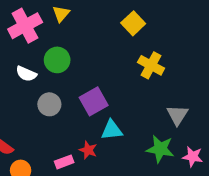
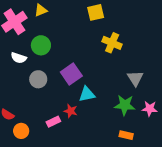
yellow triangle: (61, 14) -> (41, 10), turned 32
yellow square: (133, 23) -> (96, 12), turned 36

